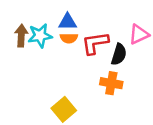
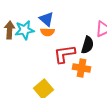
blue triangle: (68, 22) -> (46, 19), turned 42
red L-shape: (95, 43) -> (64, 54), moved

